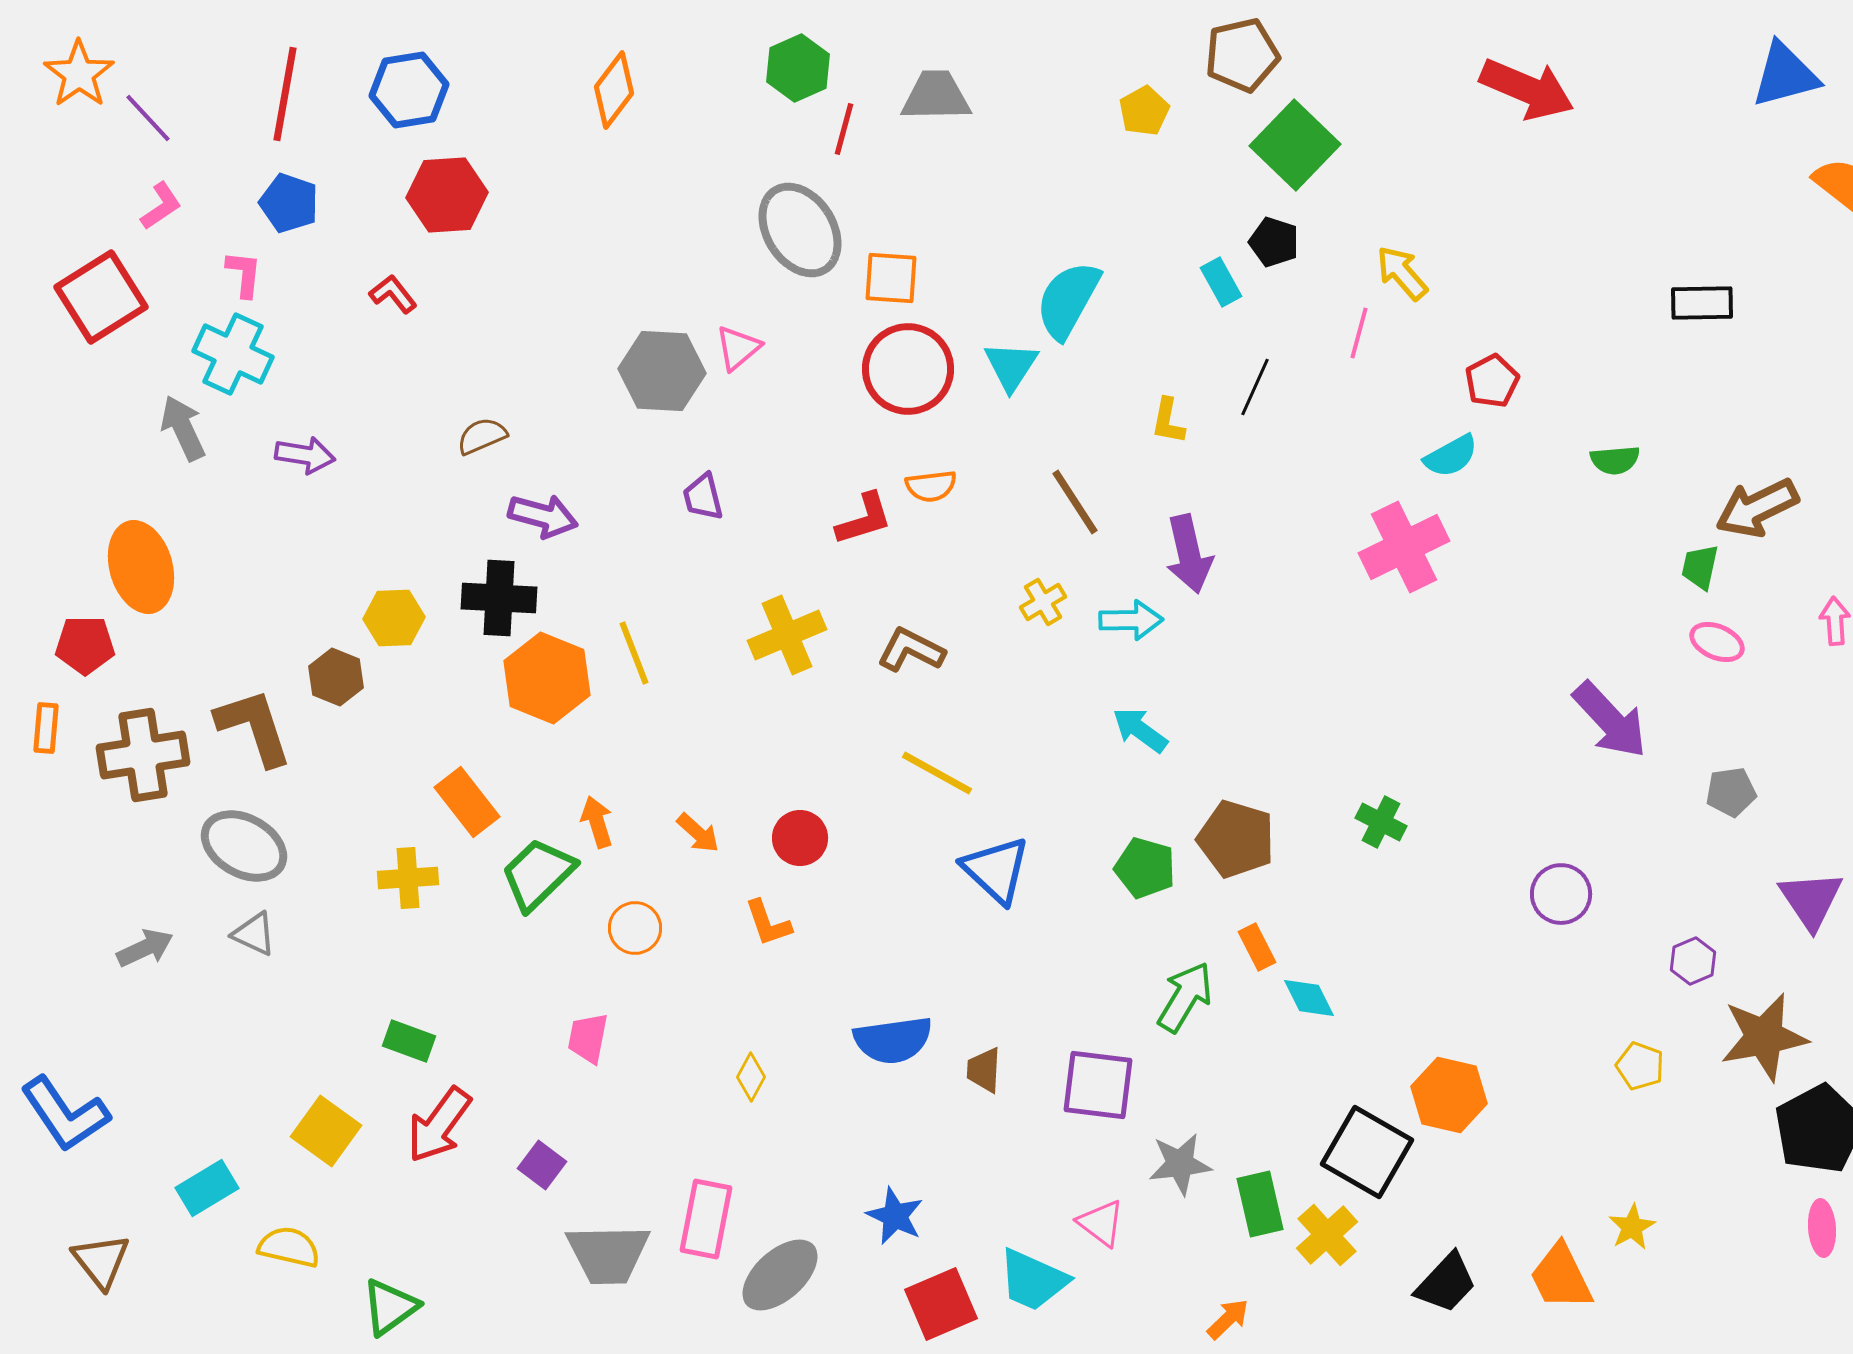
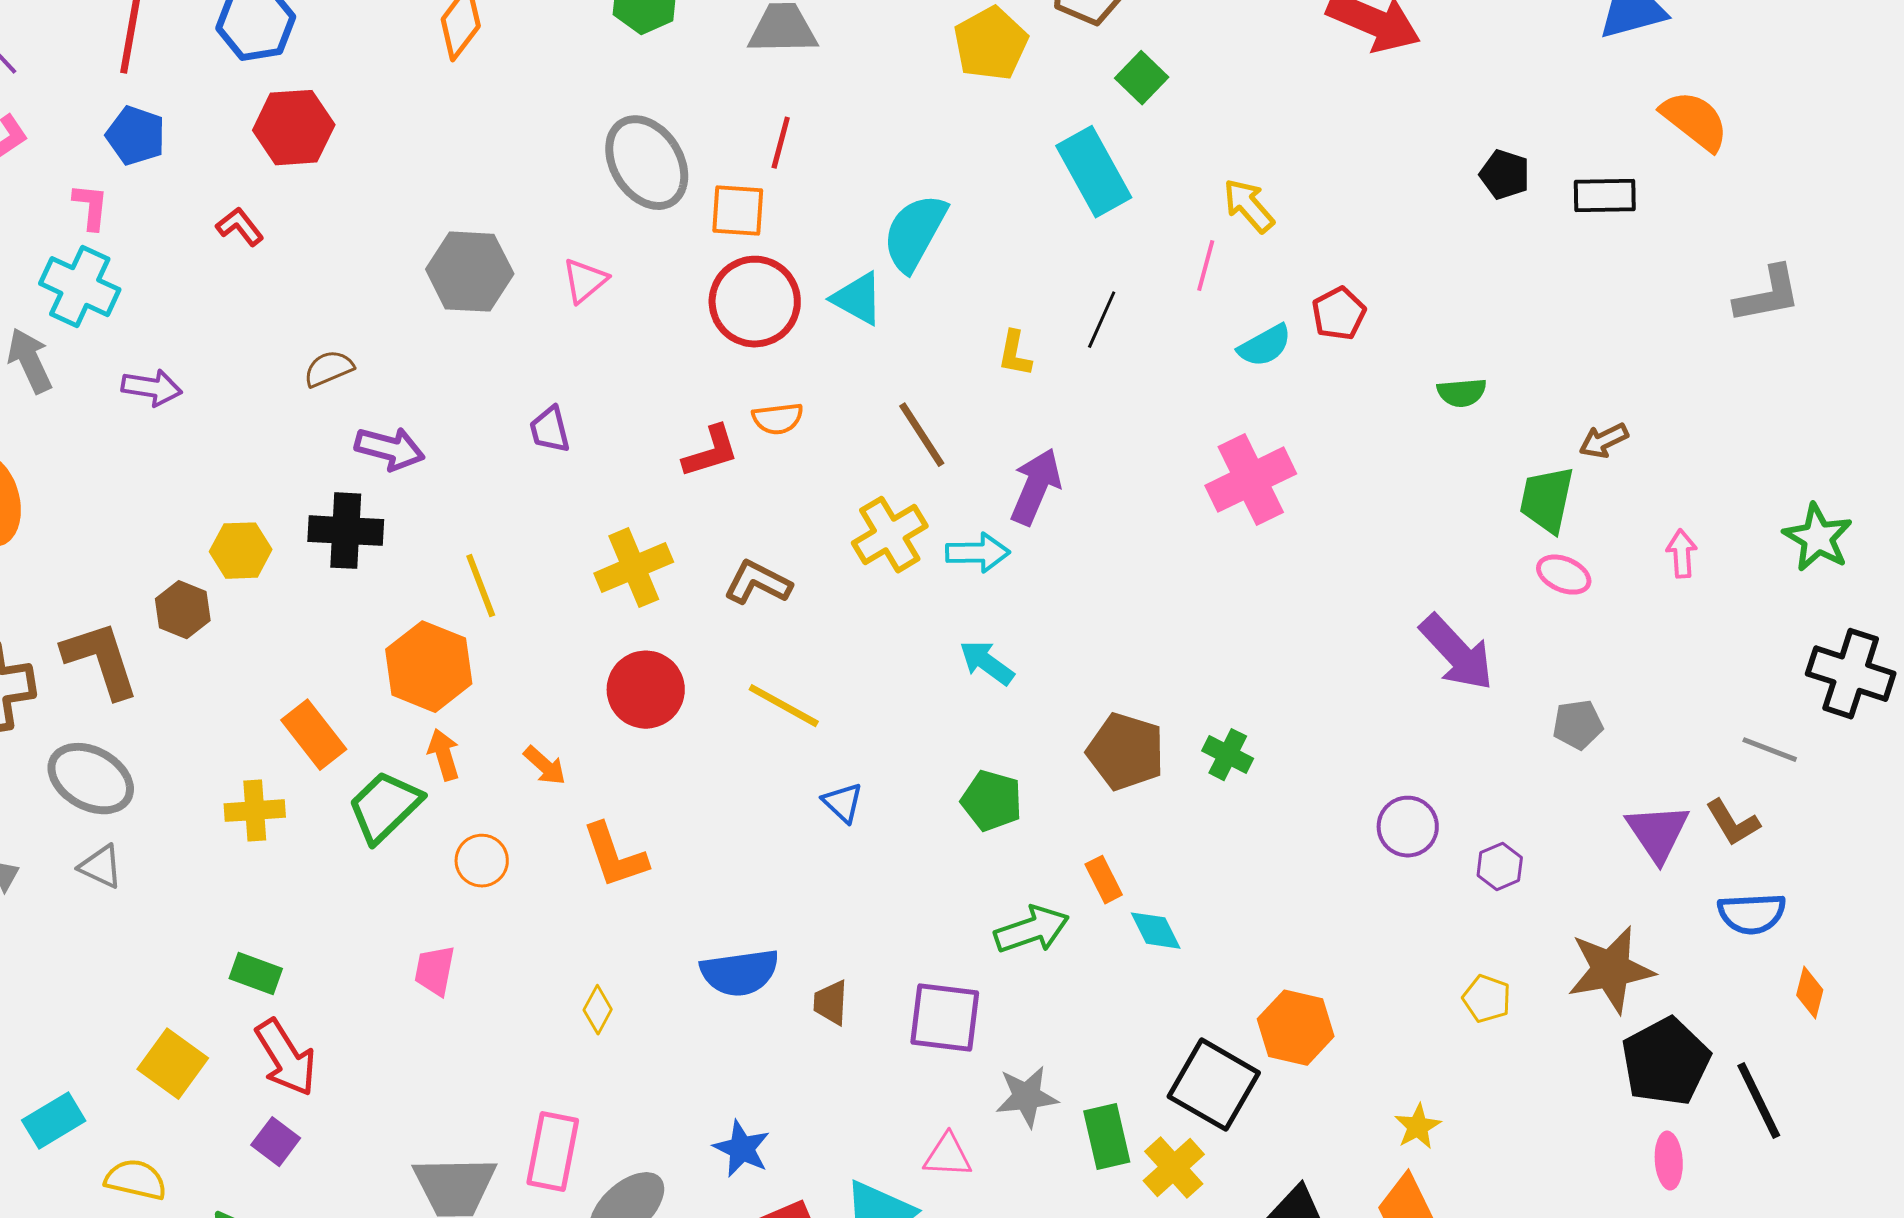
yellow pentagon: (1144, 111) -> (991, 44), size x1.5
red line: (844, 129) -> (781, 143), moved
green square: (1295, 145) -> (1142, 78), size x0.6
black pentagon: (1274, 242) -> (1505, 175), moved
cyan rectangle: (1221, 282) -> (1094, 172), moved, size x1.8
black rectangle: (1702, 303) -> (1605, 196), moved
cyan triangle: (1011, 366) -> (858, 299), turned -34
gray hexagon: (662, 371) -> (470, 272), moved
cyan semicircle: (1451, 456) -> (1265, 346), moved
brown arrow: (1757, 508) -> (1604, 441), size x0.6
purple arrow: (1189, 554) -> (1036, 487), turned -144
green trapezoid: (1700, 567) -> (1547, 500), size x1.5
yellow cross: (1043, 602) -> (890, 535), size x1.6
orange hexagon: (547, 678) -> (429, 667), moved
red circle: (800, 838) -> (646, 690), moved, size x1.4
brown pentagon: (1236, 839) -> (1126, 752), moved
blue triangle: (996, 870) -> (843, 803), size x0.6
orange L-shape: (768, 923) -> (615, 856), size x1.4
purple hexagon: (1693, 961) -> (1500, 867), moved
green arrow: (1185, 997) -> (1032, 930), turned 40
red arrow: (439, 1125) -> (286, 1058), turned -68
purple square: (542, 1165) -> (276, 1142), moved
pink triangle: (1101, 1223) -> (948, 1156), turned -34
yellow star: (1632, 1227) -> (1418, 1127), moved

